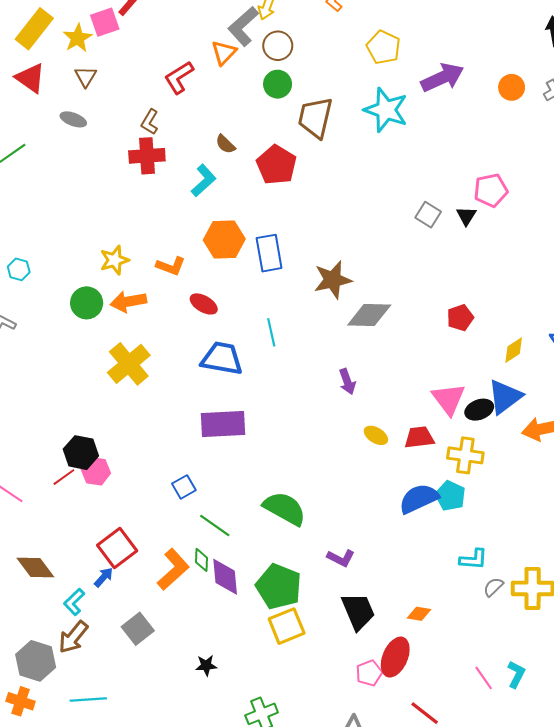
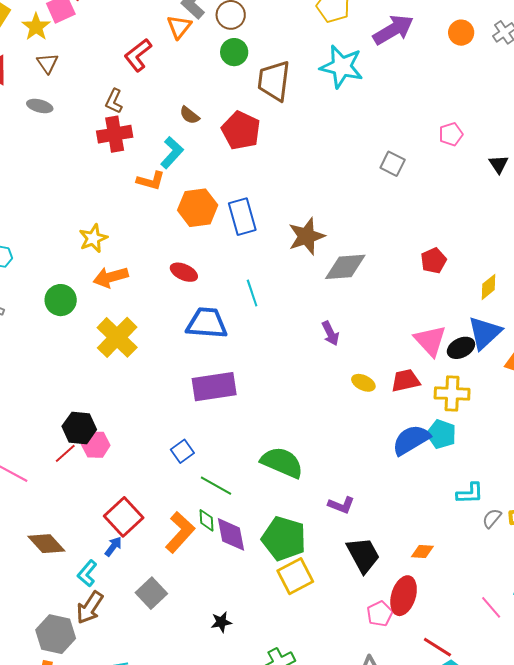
pink pentagon: (491, 190) -> (451, 134), size x0.7
black triangle: (466, 216) -> (499, 164), moved
orange L-shape: (171, 266) -> (151, 181), moved
green circle: (87, 303) -> (61, 300), moved

